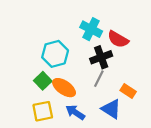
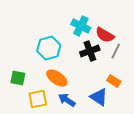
gray line: (99, 79) -> (116, 51), moved
green square: (43, 81) -> (18, 78), moved, turned -35

